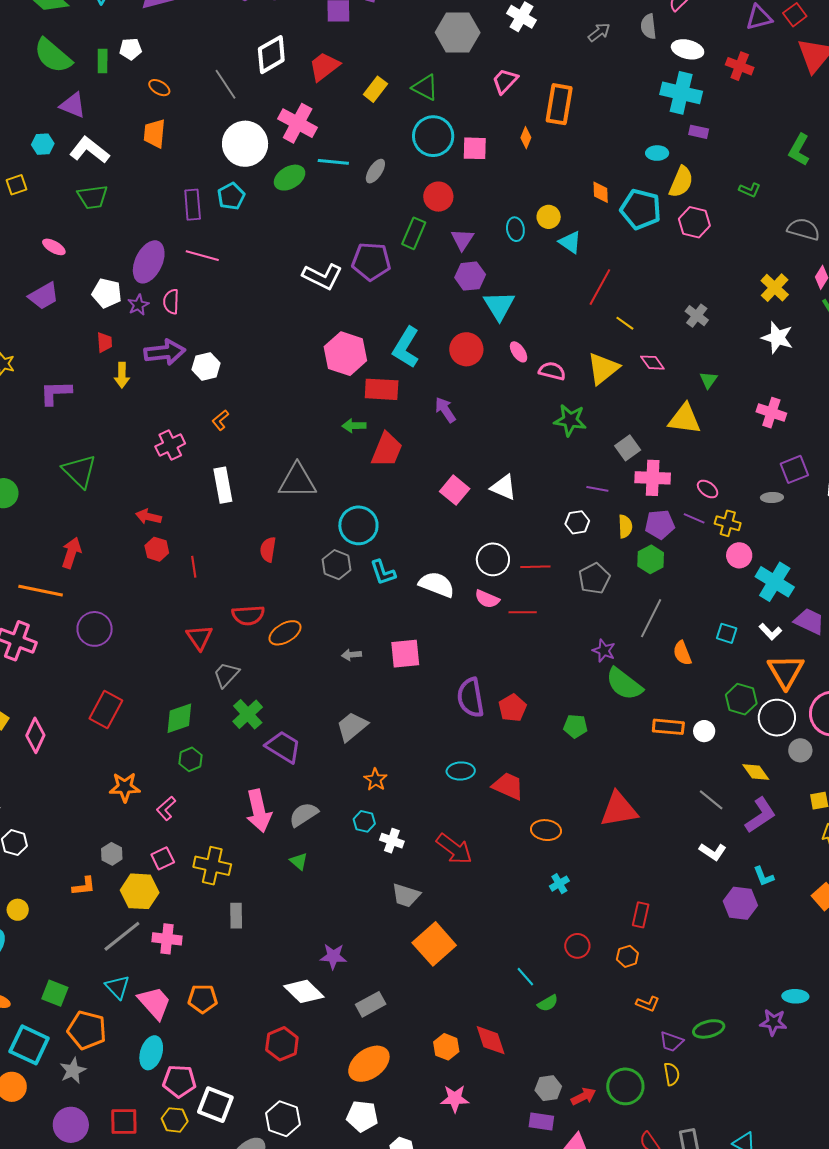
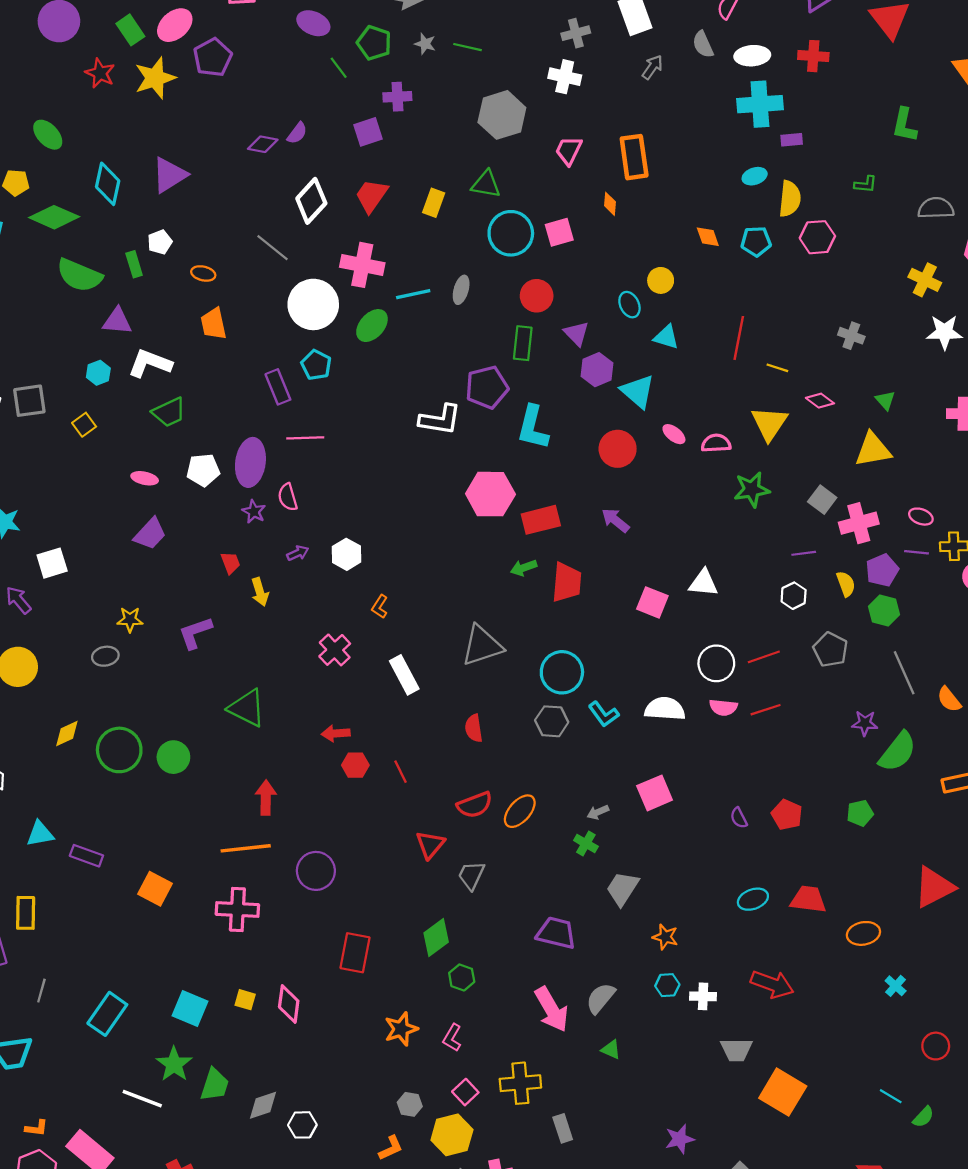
cyan pentagon: (641, 209) -> (756, 241), size x0.7
cyan triangle: (570, 242) -> (666, 337), moved
white pentagon: (107, 293) -> (203, 470), moved
cyan L-shape: (406, 347) -> (533, 427), moved
purple arrow: (165, 352) -> (298, 553), size x0.5
gray line: (651, 618) -> (904, 673), turned -33
red triangle: (199, 637) -> (430, 845), turned 32
green semicircle: (624, 684) -> (898, 752), turned -72
purple semicircle: (471, 698) -> (739, 818), size x0.5
green cross: (248, 714) -> (586, 843), moved, size x0.7

